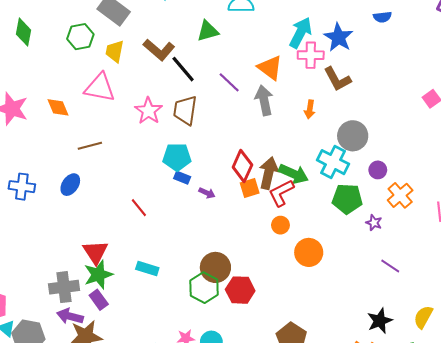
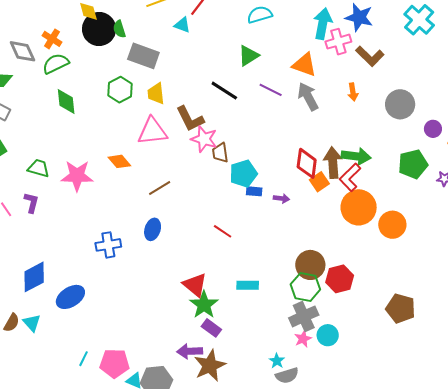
green triangle: (208, 31) -> (248, 56), moved
brown L-shape: (159, 50) -> (190, 119), moved, turned 40
brown trapezoid: (185, 110) -> (220, 153), moved, size x0.7
cyan cross: (333, 162) -> (419, 20), moved, turned 32
orange circle: (280, 225) -> (359, 207), size x2.0
gray cross: (64, 287) -> (304, 316), moved

